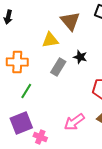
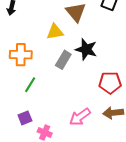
black star: (80, 57) -> (86, 49), size x1.5
purple square: (21, 123) -> (25, 118), size x0.6

